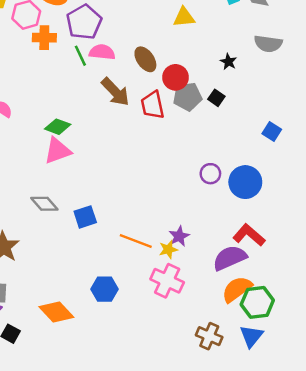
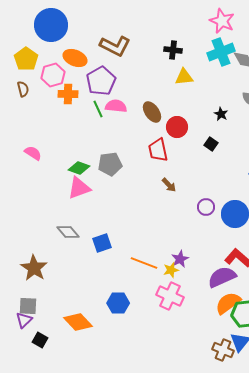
brown arrow: (115, 92) -> (169, 185), moved, size x0.6
gray pentagon: (188, 97) -> (110, 164), moved
brown cross: (209, 336) -> (223, 350), moved

